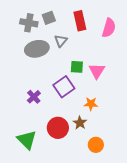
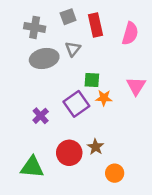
gray square: (49, 18) -> (68, 17), moved
pink triangle: (97, 71) -> (136, 86), moved
orange star: (91, 104) -> (104, 98), moved
green triangle: (27, 140) -> (32, 167), turned -40

